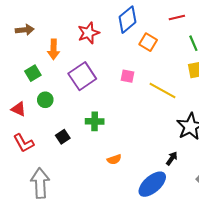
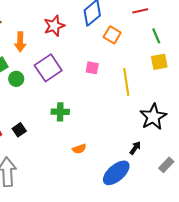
yellow line: (163, 91) -> (126, 82), turned 52
green circle: (45, 100) -> (16, 79), moved
black square: (63, 137) -> (19, 130), moved

